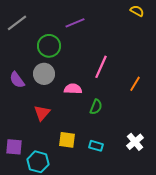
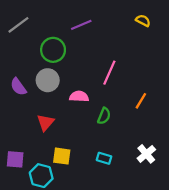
yellow semicircle: (137, 11) -> (143, 21), moved
orange line: (135, 84) -> (141, 101), moved
yellow square: (67, 140) -> (62, 156), moved

